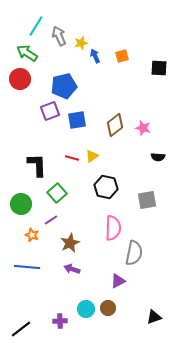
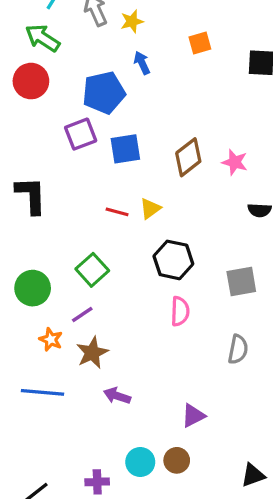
blue arrow: (95, 56) -> (142, 63), moved
black L-shape: (37, 165) -> (31, 195), moved
pink semicircle: (113, 228) -> (180, 311), moved, size x0.7
brown star: (70, 243) -> (92, 353), moved
gray semicircle: (134, 253) -> (238, 349), moved, size x0.7

